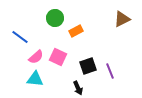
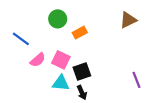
black square: (88, 66) -> (82, 71), moved
purple line: (110, 71) -> (137, 80), moved
cyan triangle: (35, 79) -> (61, 83), moved

